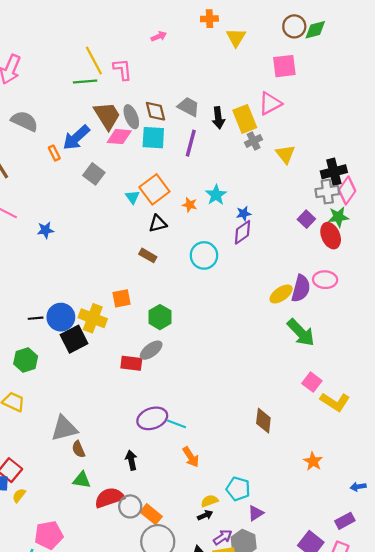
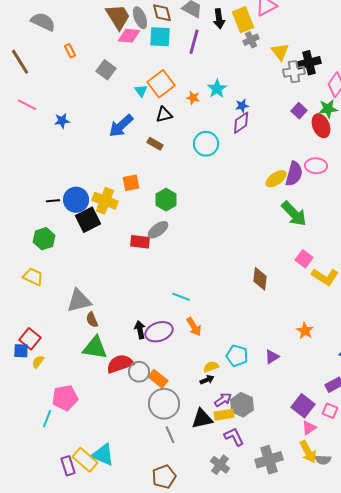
blue arrow: (76, 138) -> (121, 126), moved
black cross: (334, 172) -> (309, 63), moved
gray cross: (327, 192) -> (294, 72), moved
purple ellipse: (152, 418) -> (159, 332), moved
brown diamond: (263, 421) -> (260, 279), moved
green triangle: (82, 480) -> (95, 348), size x1.5
purple triangle: (256, 513) -> (272, 357), moved

